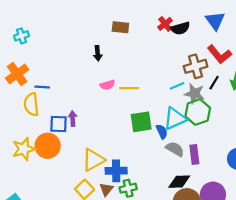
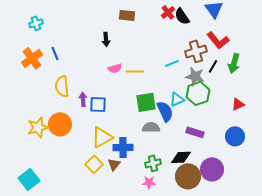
black semicircle: (180, 28) -> (182, 16), turned 72
cyan line: (177, 86) -> (172, 63), moved
blue line: (42, 87) -> (55, 53), moved, turned 64
yellow semicircle: (31, 104) -> (62, 86), moved
cyan triangle: (175, 119) -> (177, 99), size x0.7
blue square: (58, 124) -> (98, 104), moved
blue semicircle: (162, 132) -> (165, 111), size x1.5
gray semicircle: (175, 149) -> (151, 127), moved, turned -30
purple rectangle: (194, 154) -> (195, 132), turned -66
green cross: (128, 188) -> (153, 163), moved

